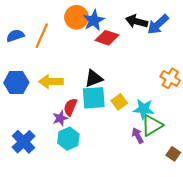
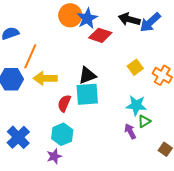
orange line: (42, 36) -> (30, 56), moved
yellow square: (119, 102) -> (135, 67), moved
purple star: (60, 118) -> (54, 156), moved
green triangle: (152, 125) -> (144, 121), size x0.6

